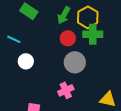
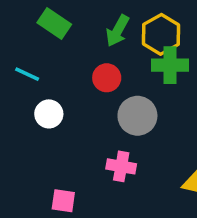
red circle: (68, 38) -> (107, 78), moved
pink cross: (66, 90) -> (121, 166), turned 35

